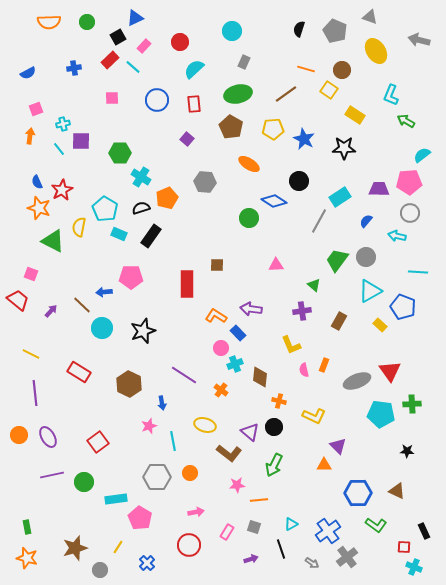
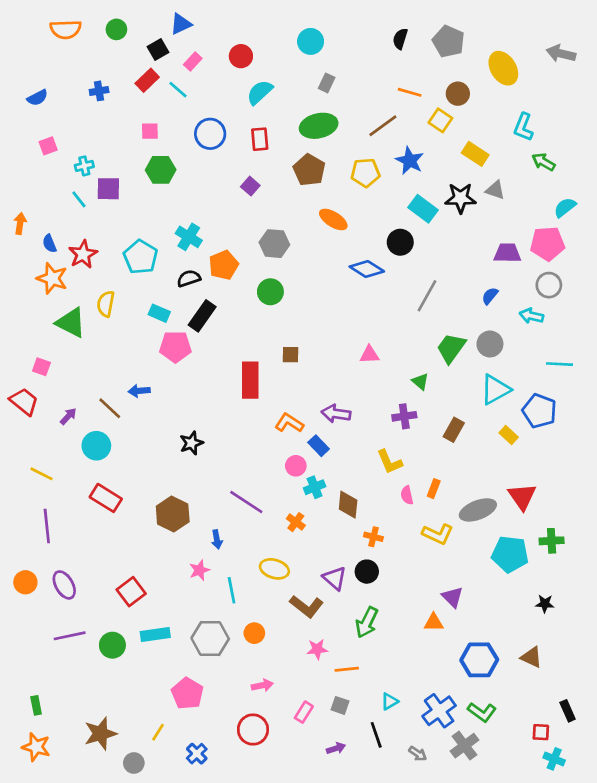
gray triangle: (370, 17) -> (495, 190), moved
orange arrow: (30, 136) -> (20, 223), moved
blue star: (304, 139) -> (410, 161), moved
green hexagon: (120, 153) -> (161, 170), moved
cyan rectangle: (340, 197) -> (423, 209), moved, turned 70
cyan pentagon: (105, 209) -> (141, 257), moved
green circle: (249, 218) -> (270, 292), moved
pink pentagon: (131, 277) -> (175, 347), moved
cyan circle: (102, 328) -> (96, 446), moved
black star: (143, 331) -> (191, 443), size x0.7
yellow L-shape: (314, 416) -> (438, 534), moved
cyan rectangle: (116, 499) -> (155, 634), moved
green L-shape: (376, 525) -> (482, 712), moved

